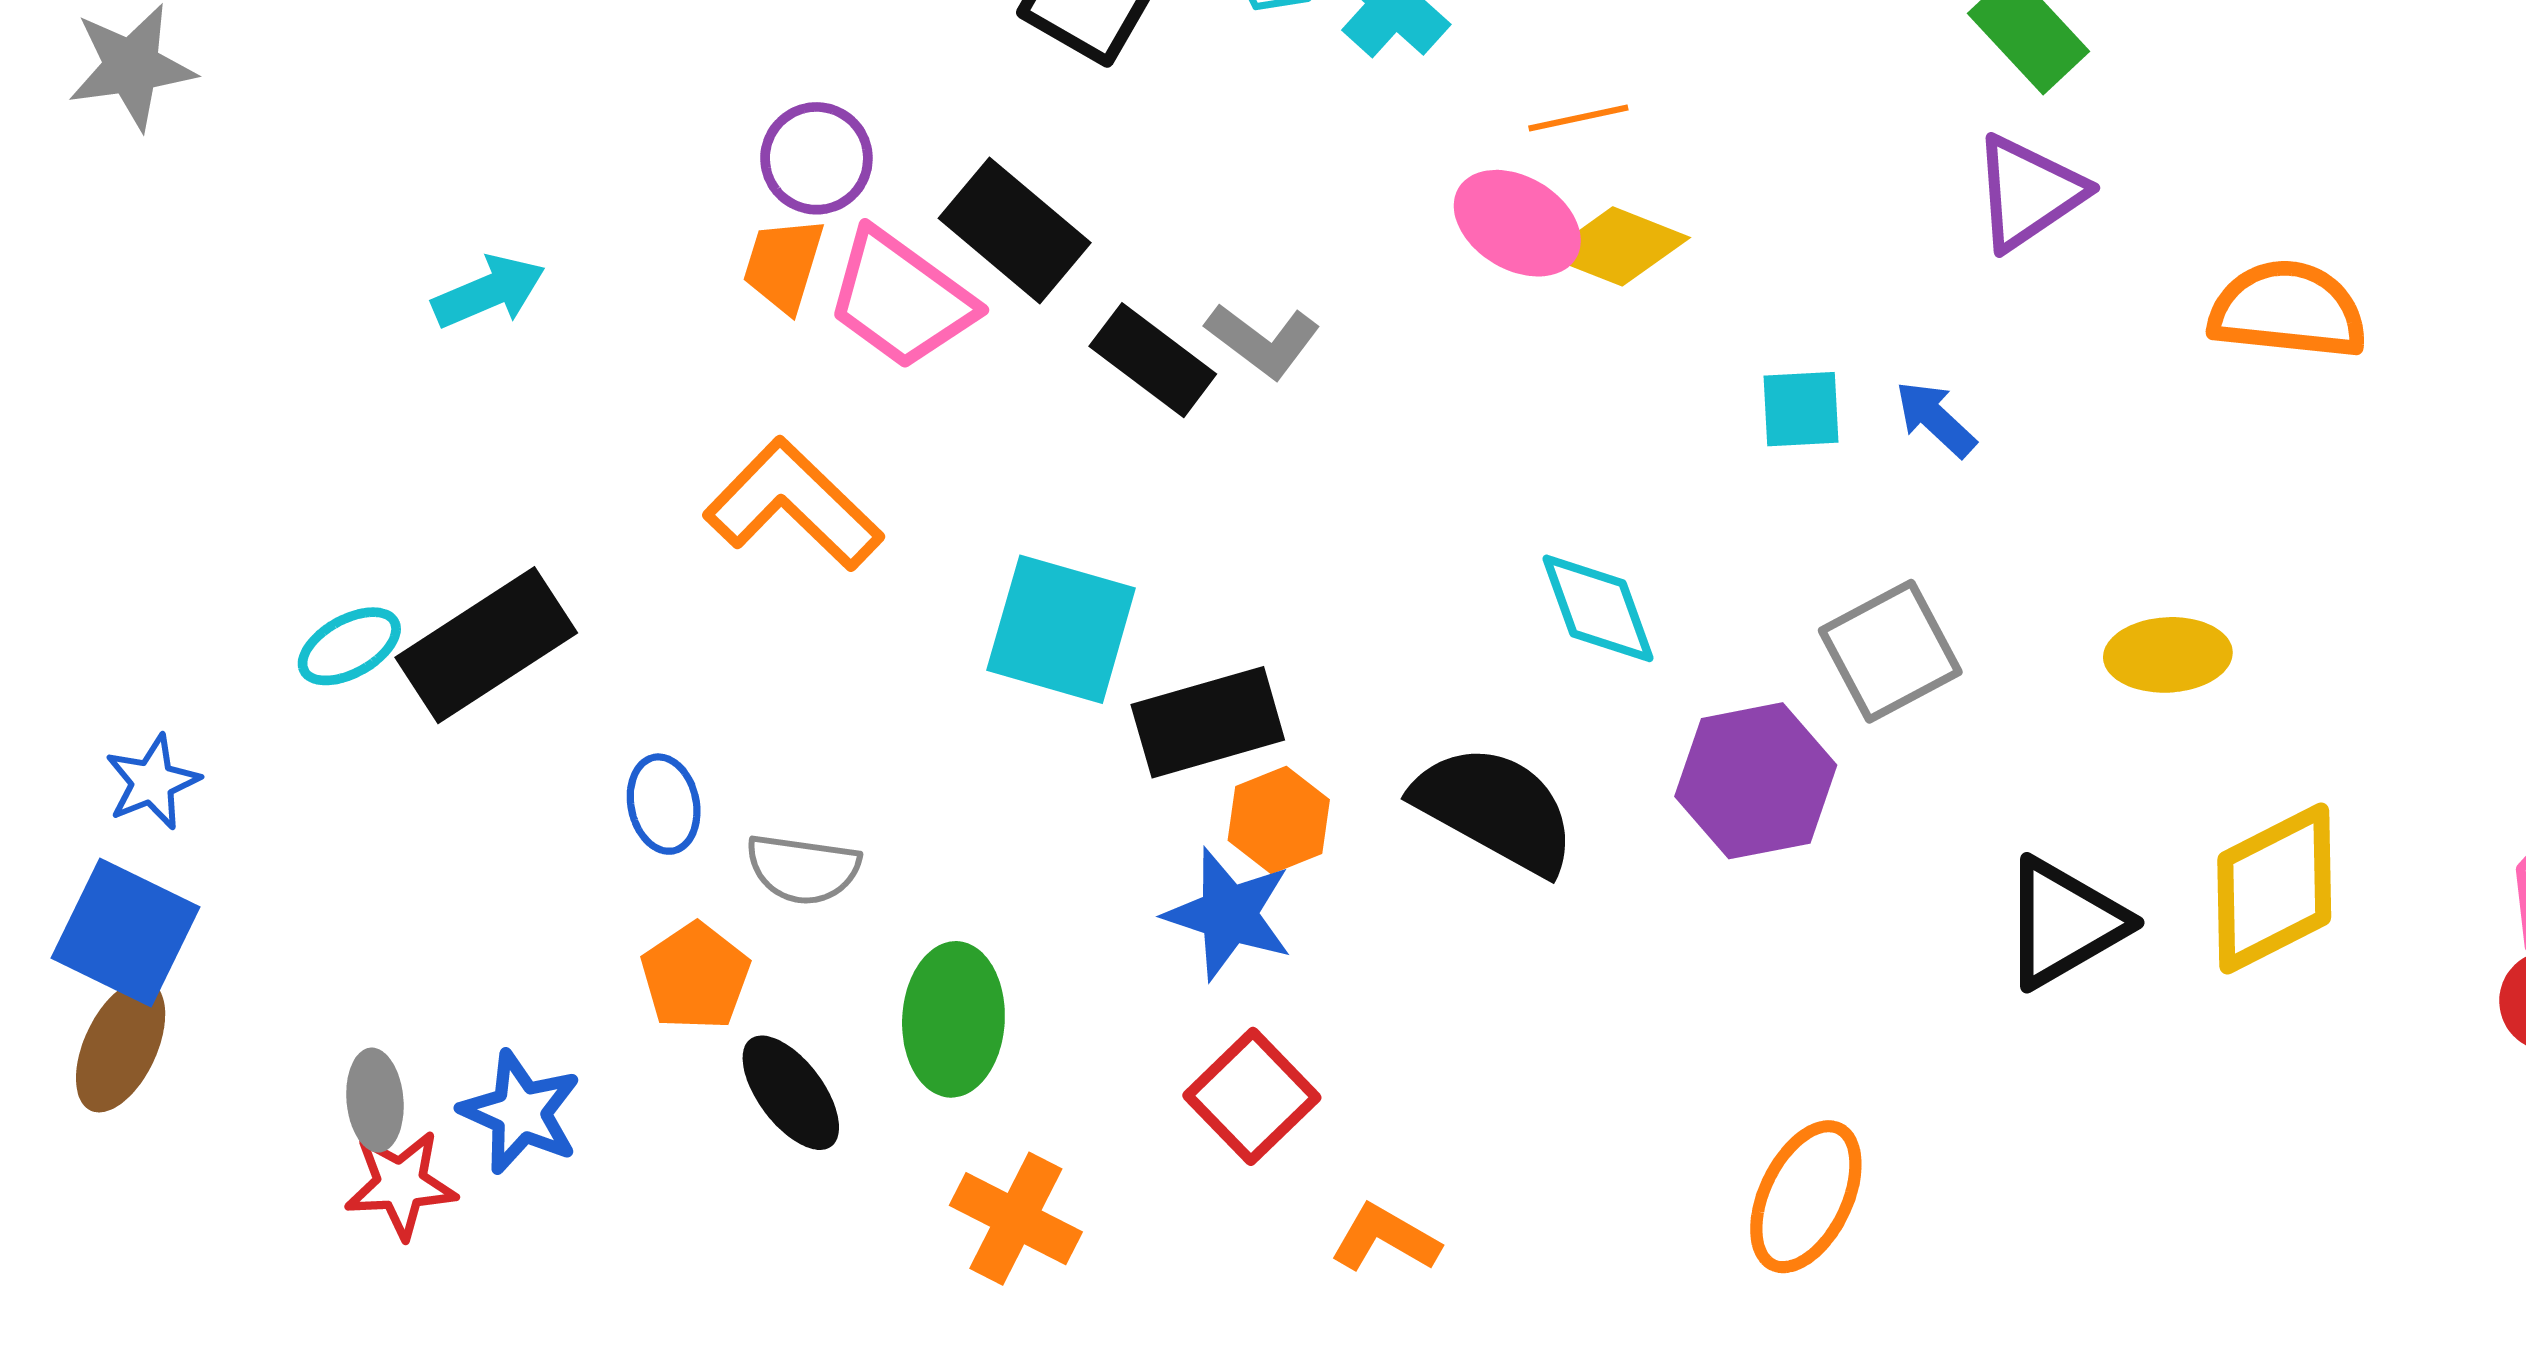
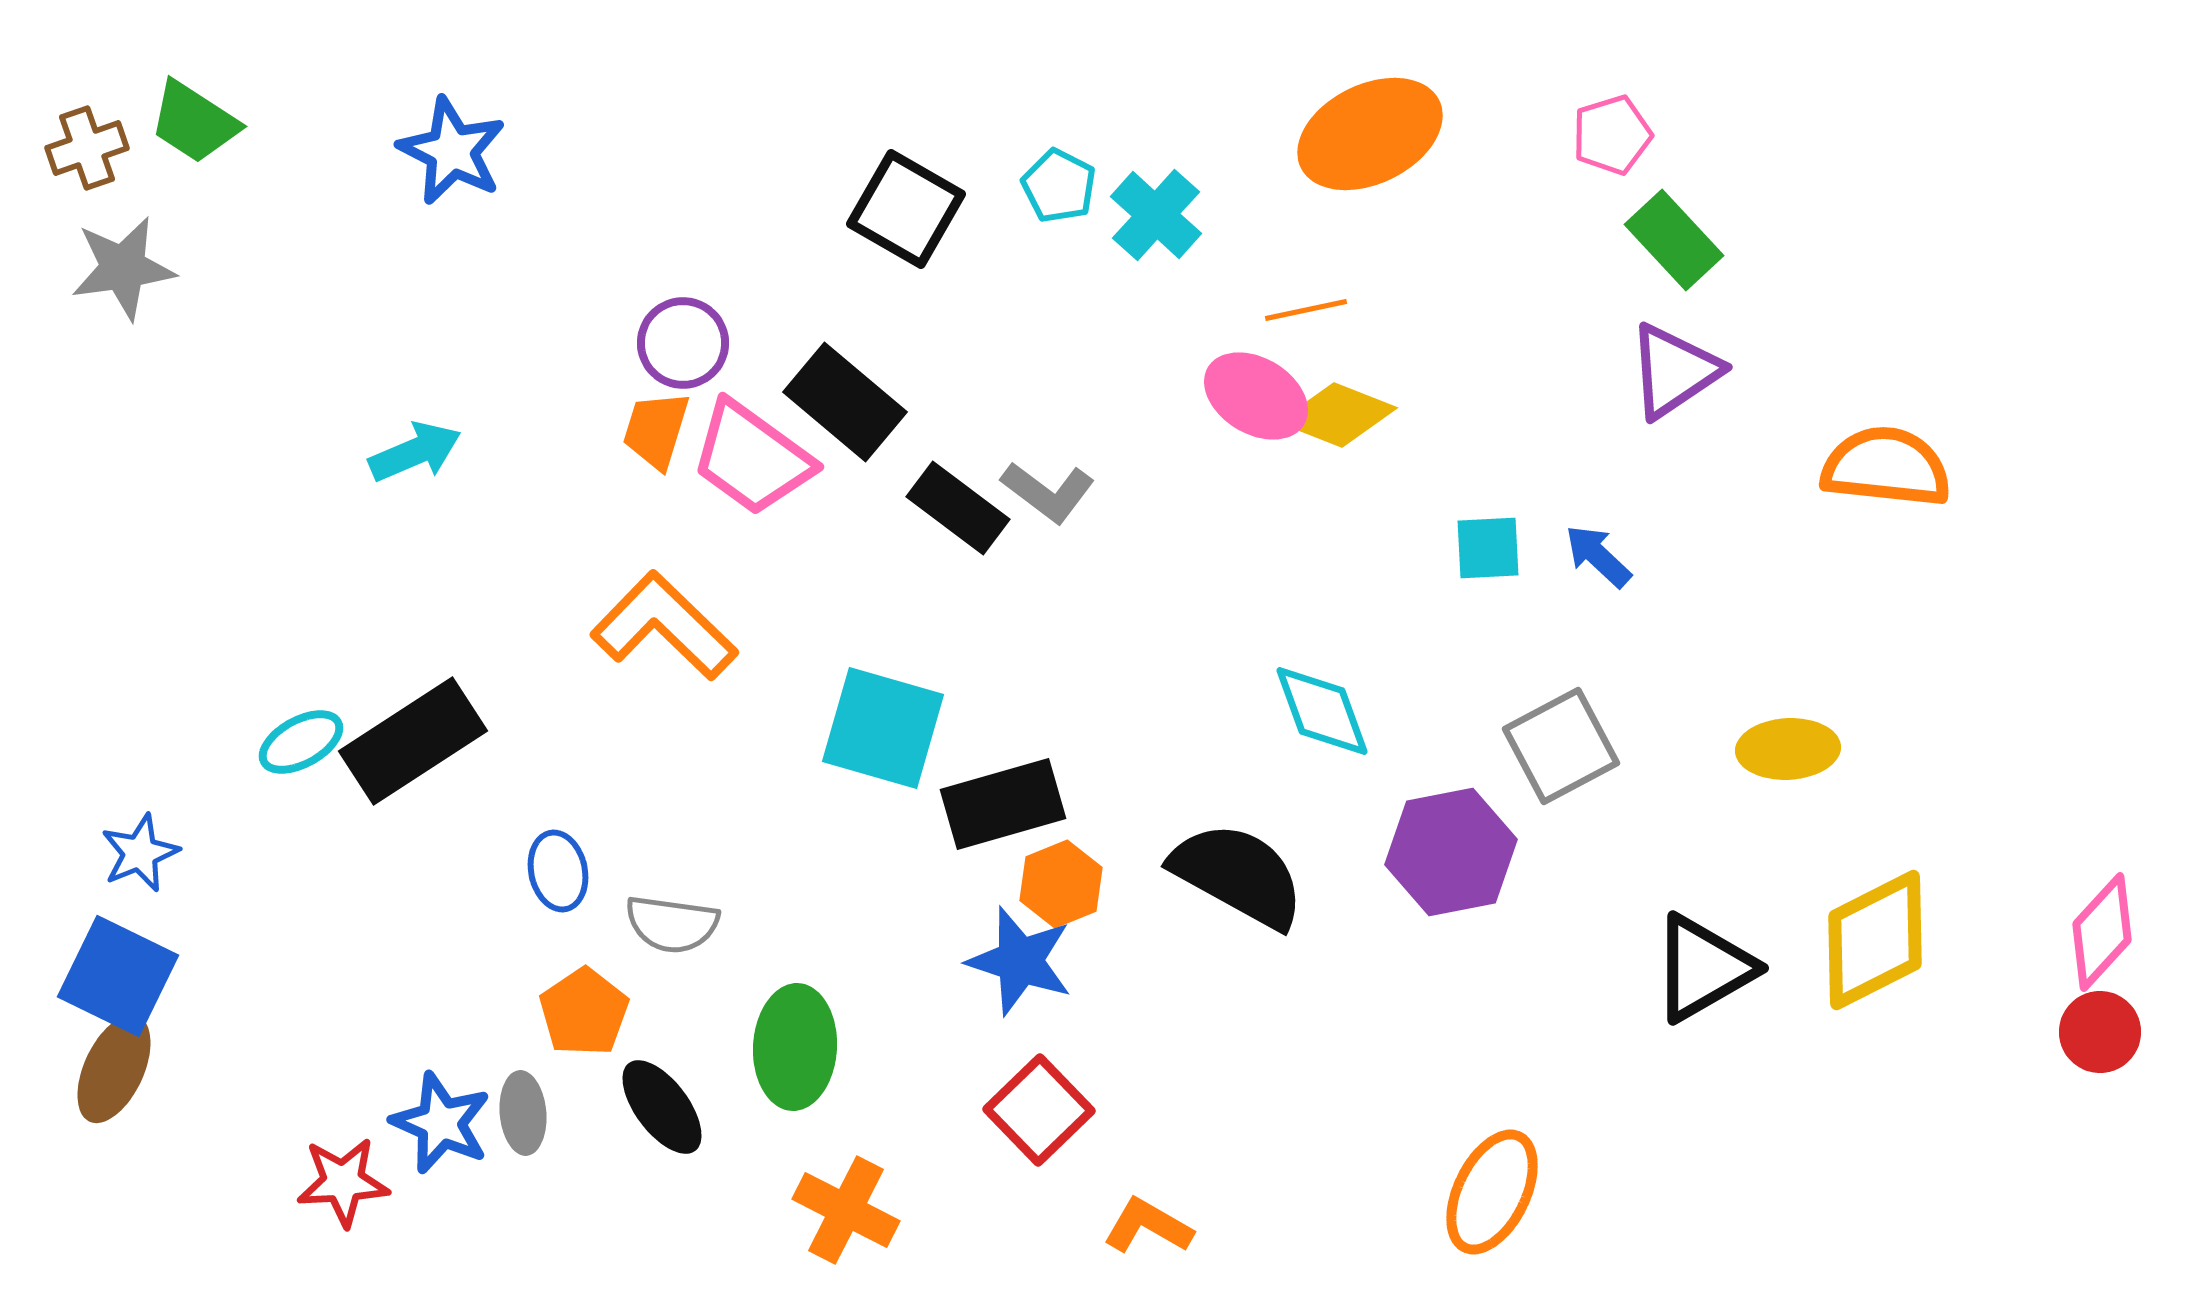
gray ellipse: (375, 1100) -> (523, 1113), moved

